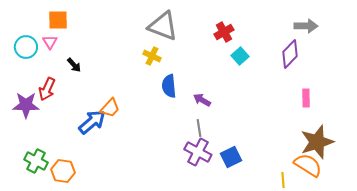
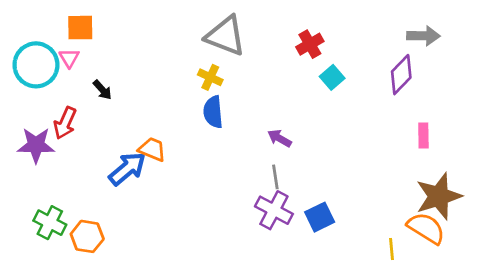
cyan circle: (26, 47) -> (36, 65), size x1.4
blue semicircle: (169, 86) -> (213, 112), moved
orange trapezoid: (110, 108) -> (152, 149), turned -110

